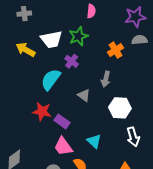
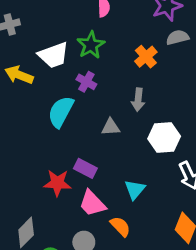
gray triangle: (84, 95) -> (111, 127), turned -32
red star: (42, 112) -> (57, 183), moved
cyan triangle: (94, 141) -> (135, 190), turned 35

